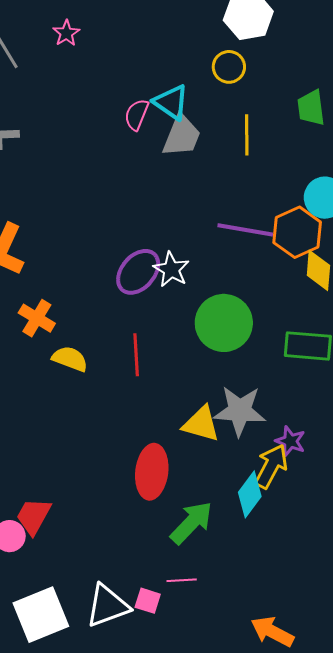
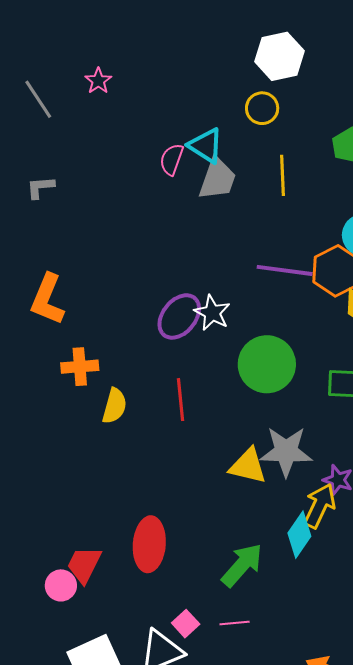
orange cross: (37, 318) -> (80, 367), turned -33
yellow semicircle: (70, 359) -> (114, 406), turned 87
red ellipse: (152, 472) -> (149, 544), moved
pink square: (148, 601) -> (186, 624), moved, turned 32

